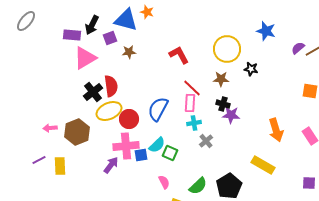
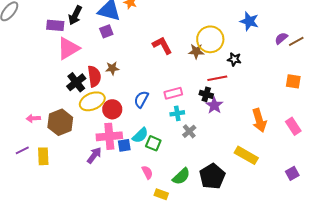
purple square: (110, 38) -> (106, 31), moved
brown star: (129, 52) -> (112, 68), moved
brown star: (221, 79) -> (196, 51), moved
red line: (192, 88) -> (217, 78), moved, turned -54
pink rectangle: (190, 103) -> (173, 93), turned 72
blue semicircle: (158, 109) -> (141, 99), size x0.7
purple star: (231, 115) -> (214, 105), turned 30
purple square: (309, 183) -> (292, 173), turned -32

